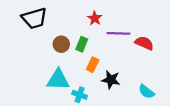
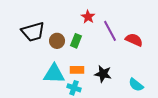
black trapezoid: (34, 18) -> (33, 32), moved
purple line: (118, 33) -> (110, 31), turned 60
orange rectangle: (93, 65) -> (77, 70), moved, turned 64

